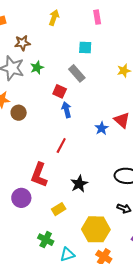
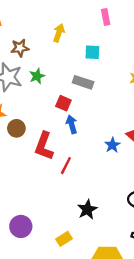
yellow arrow: (54, 18) -> (59, 33), moved
gray rectangle: (77, 73) -> (83, 82), turned -30
red L-shape: (39, 175) -> (44, 146), moved

